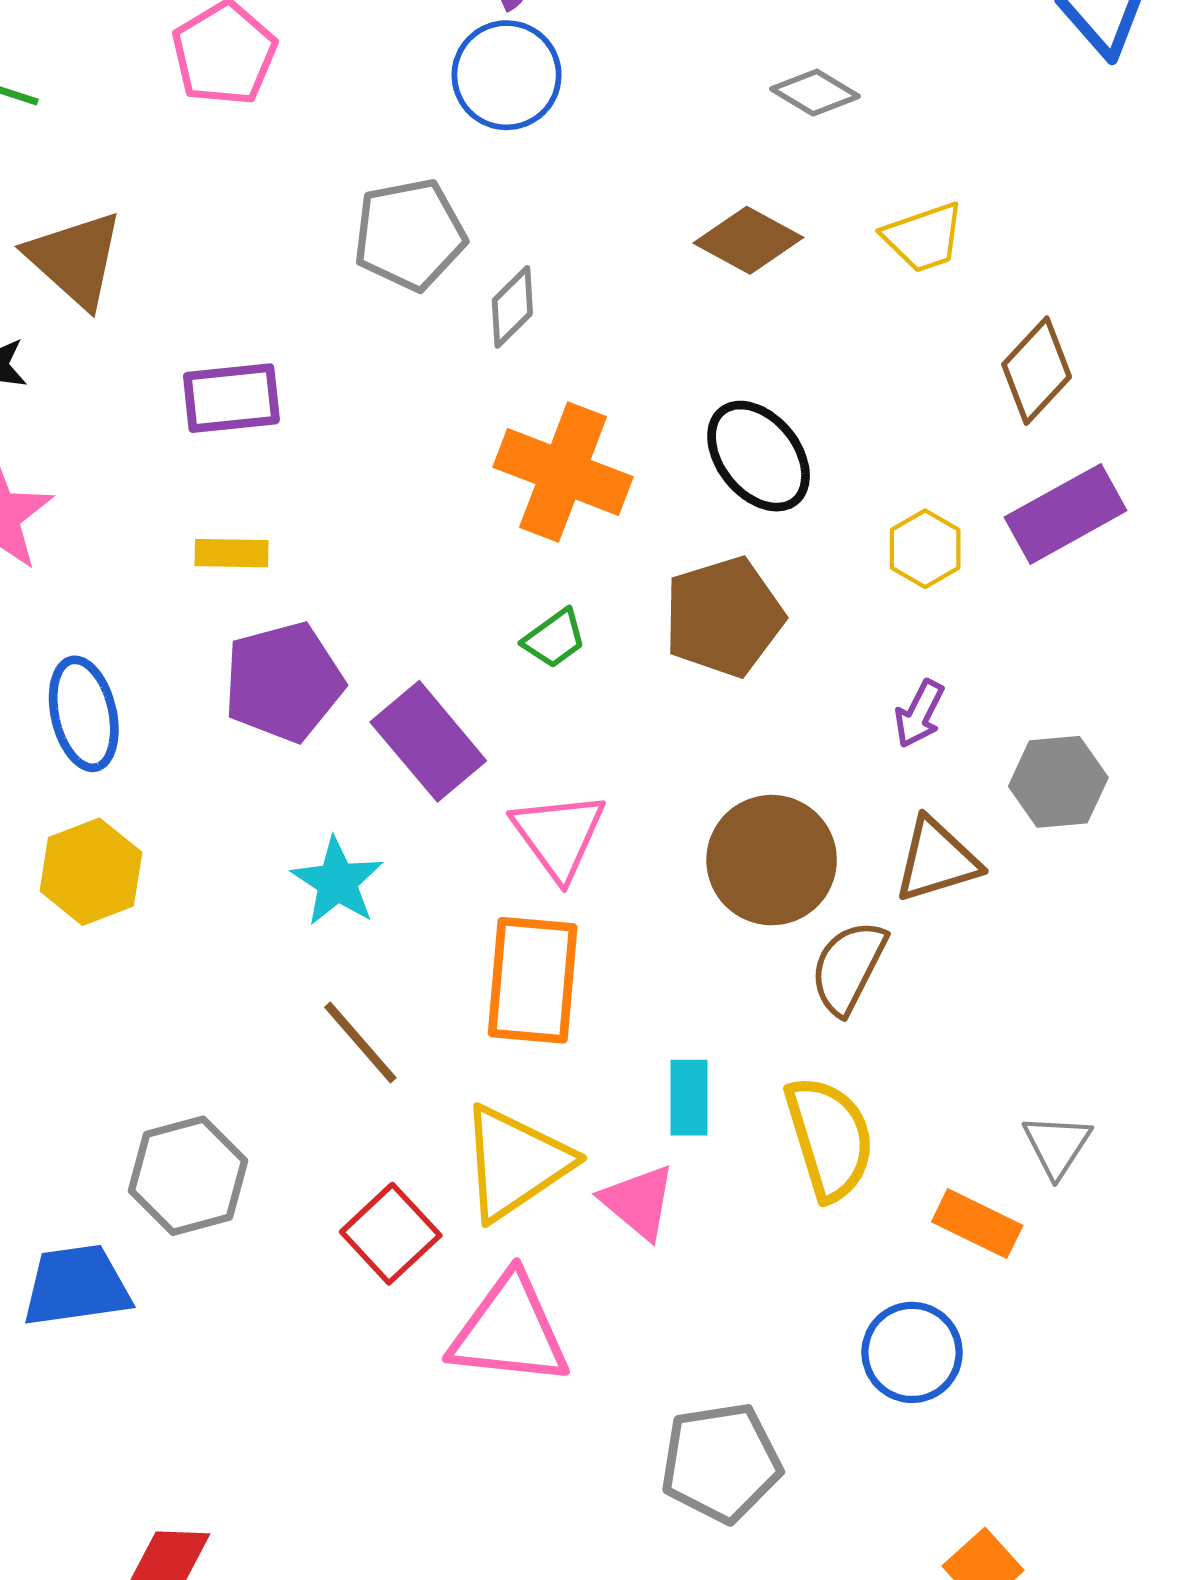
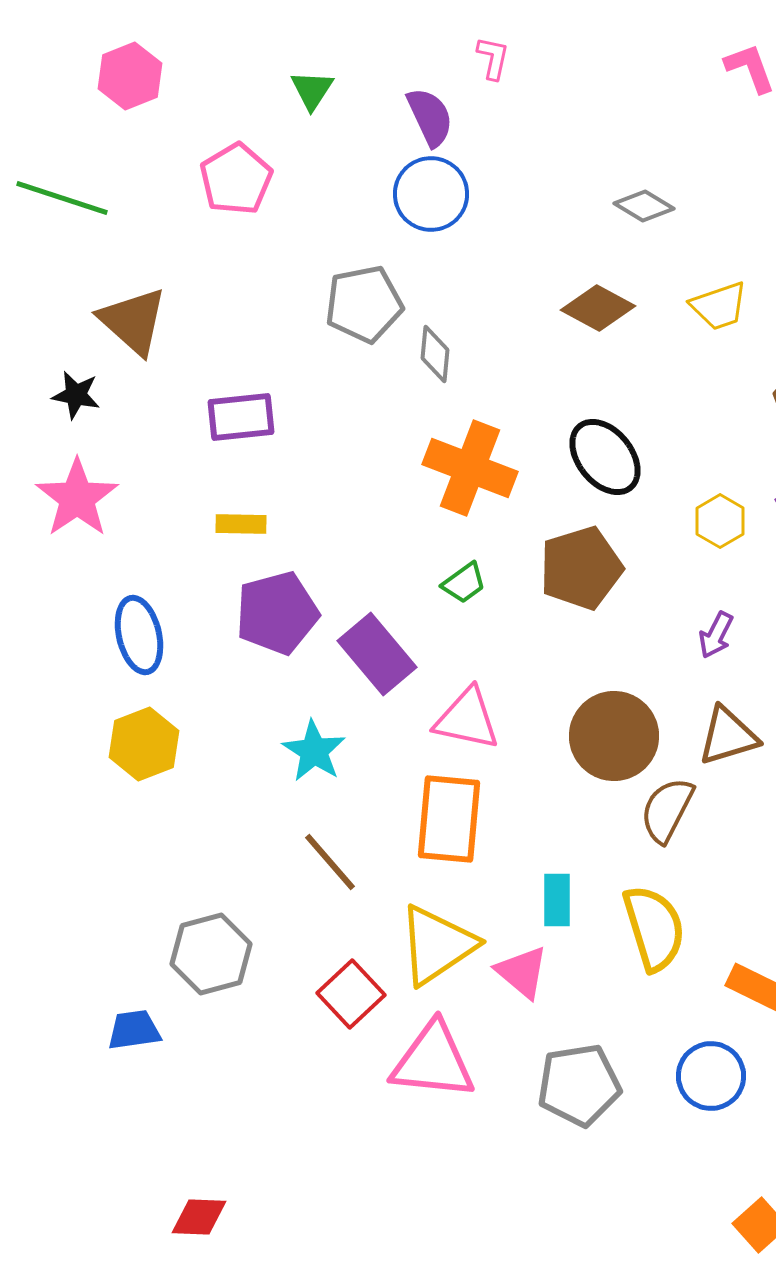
gray diamond: (512, 307) -> (435, 354), turned -40
pink triangle: (559, 835) -> (467, 719), turned -42
blue trapezoid: (76, 1286) -> (134, 1030), size x0.7
gray pentagon: (721, 1462) -> (579, 1085), moved

